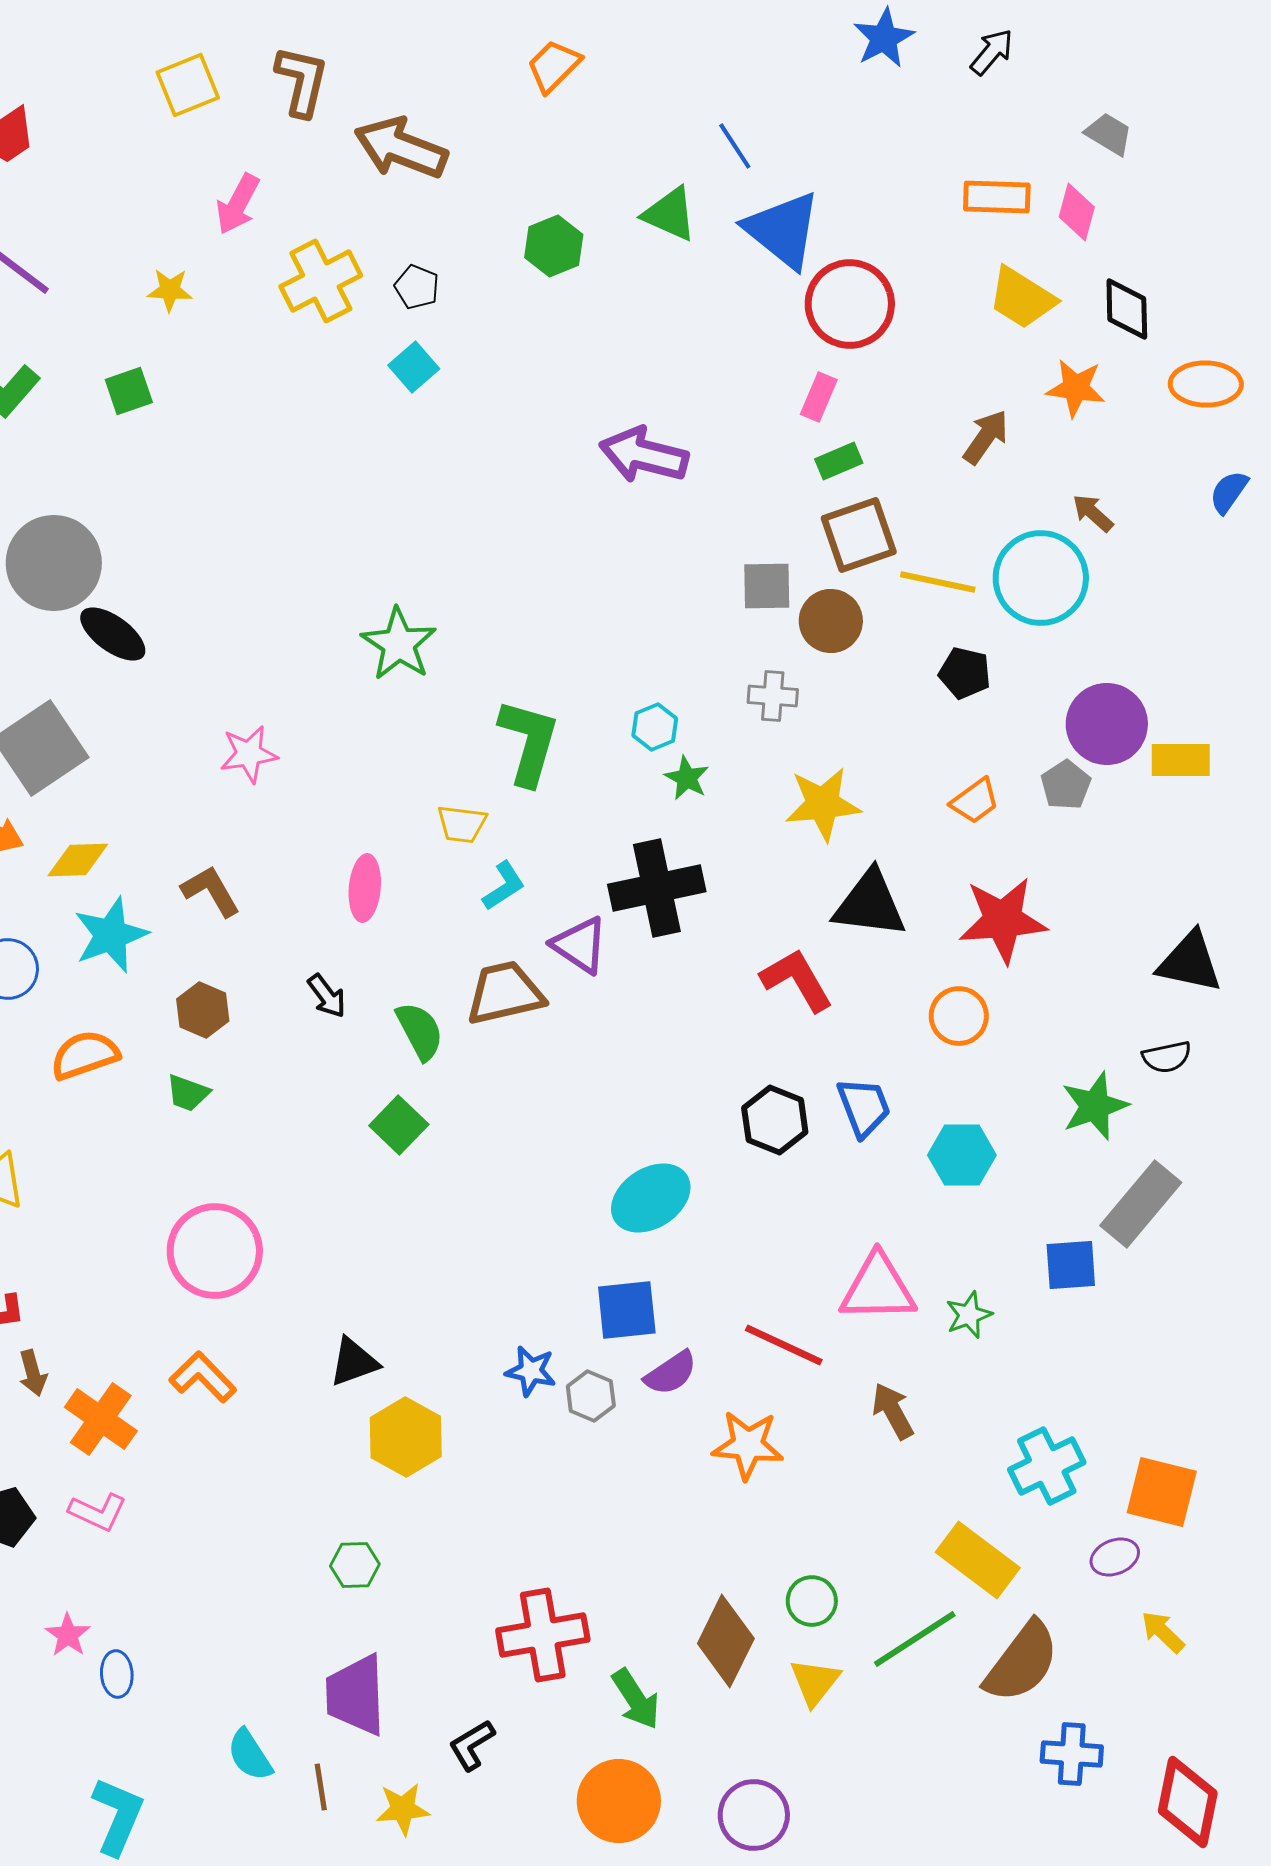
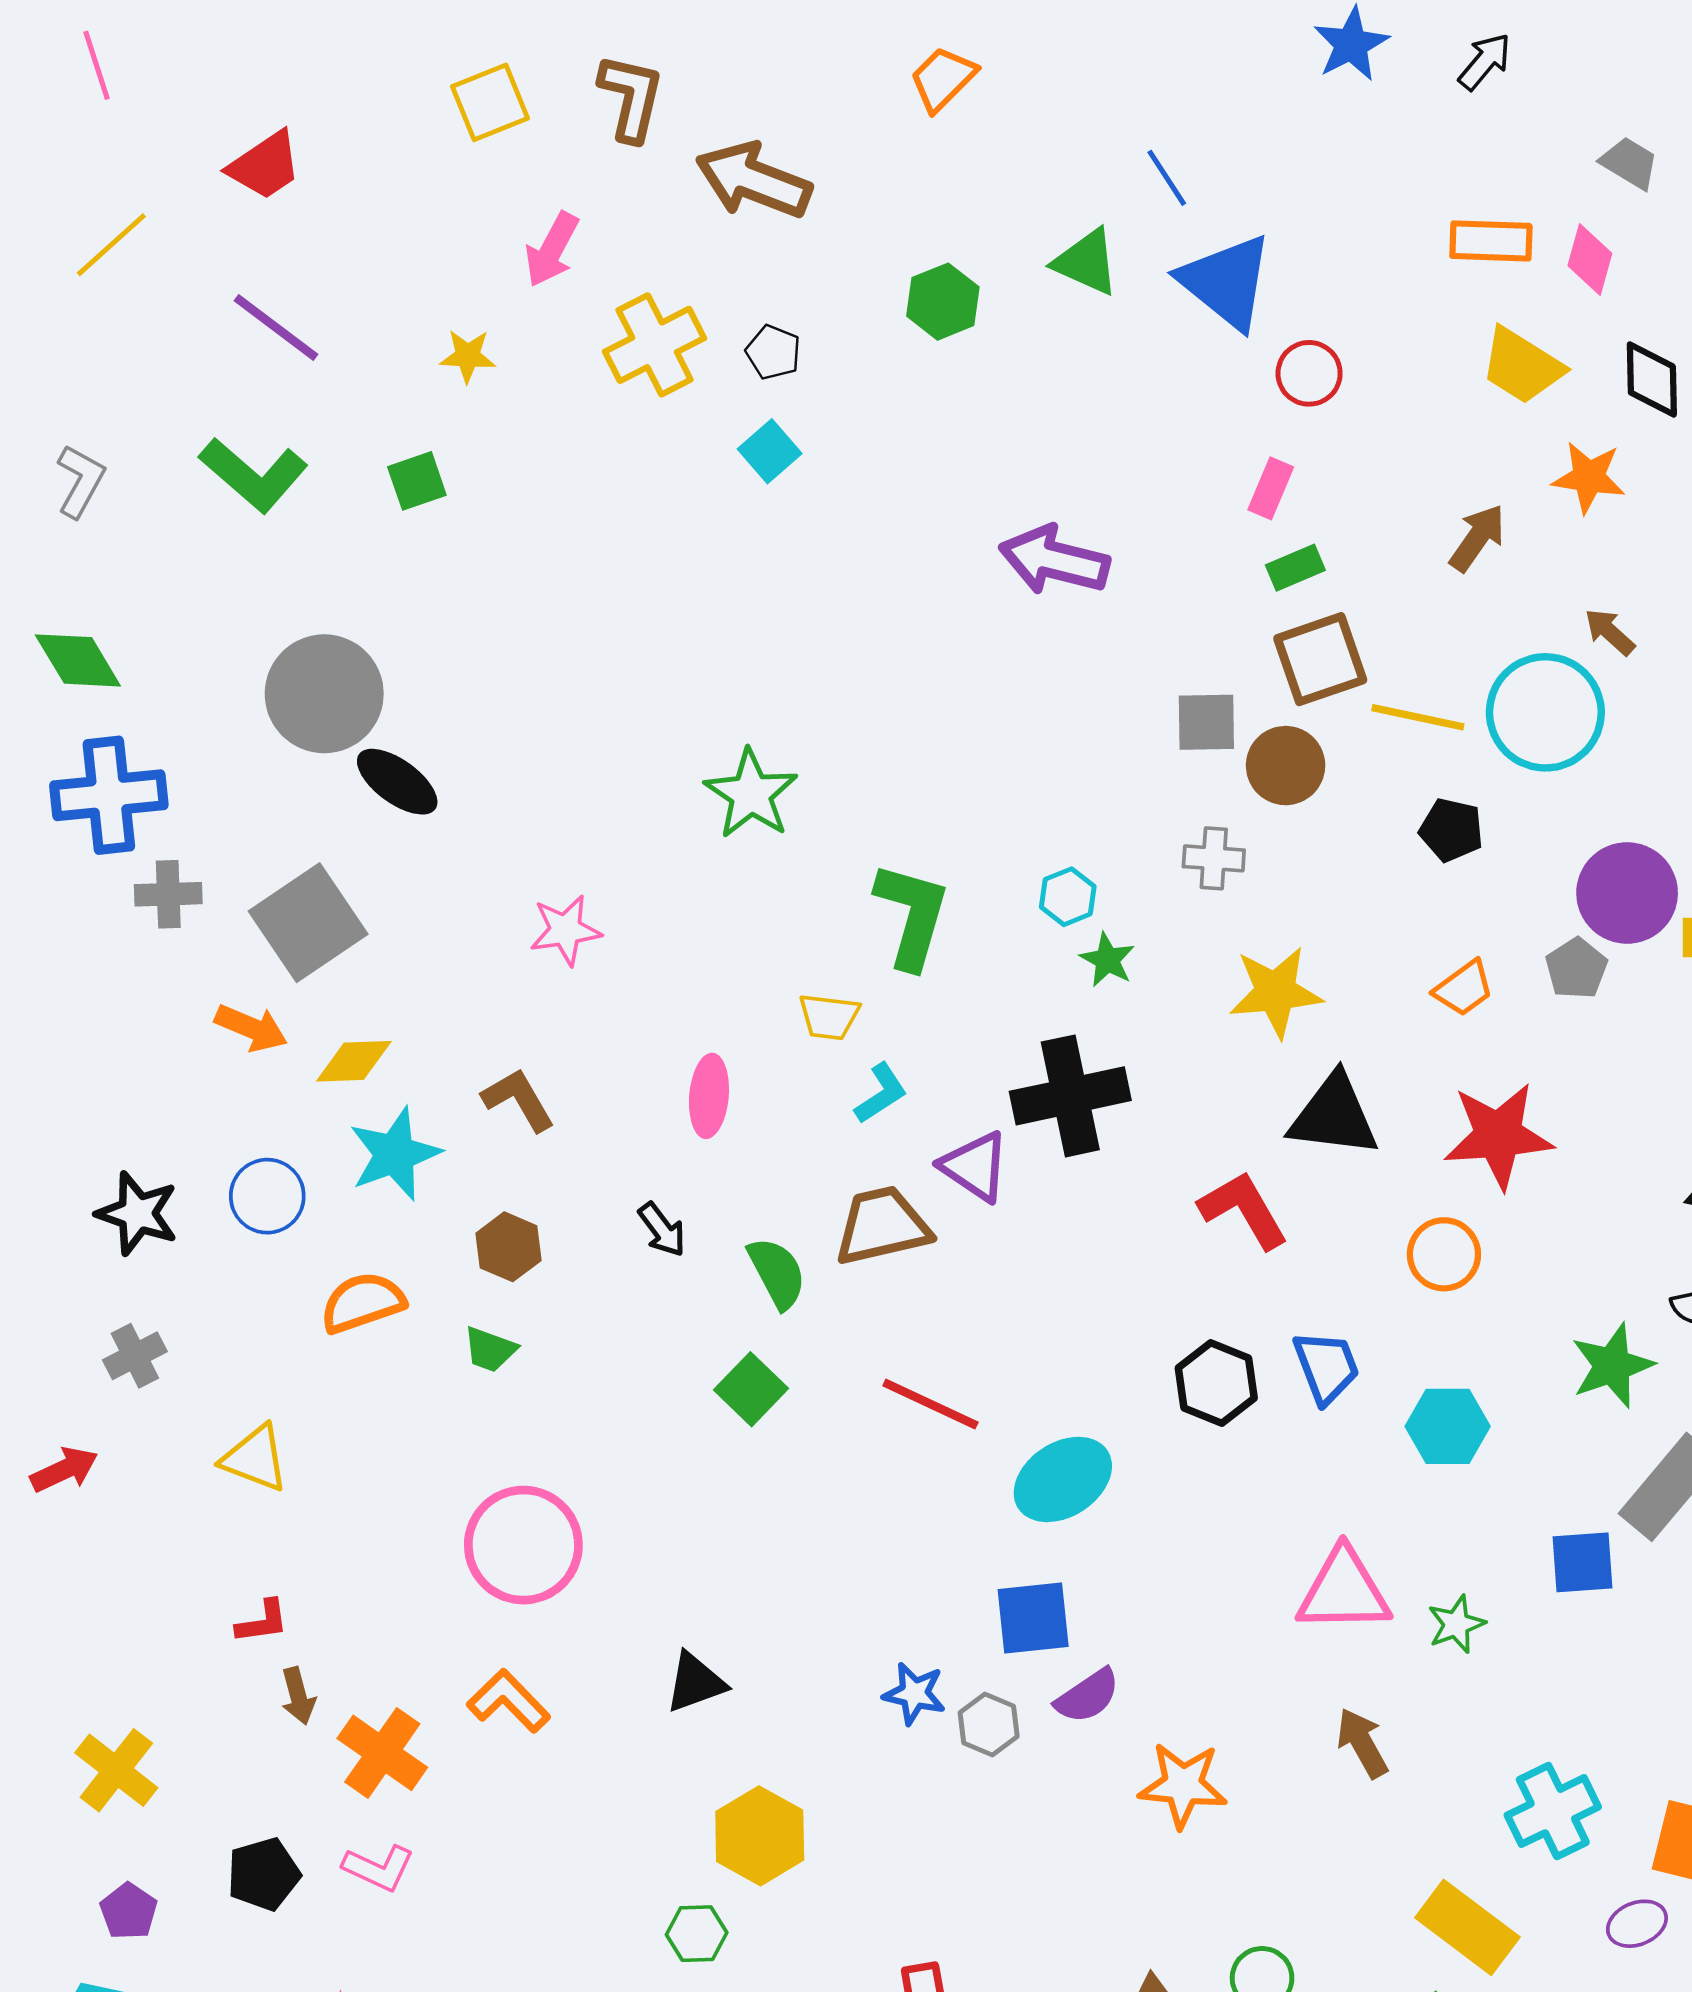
red circle: (850, 304) -> (1309, 373), size x0.6
red line: (784, 1345) -> (930, 1404), moved
yellow hexagon: (406, 1437) -> (760, 1836), moved

